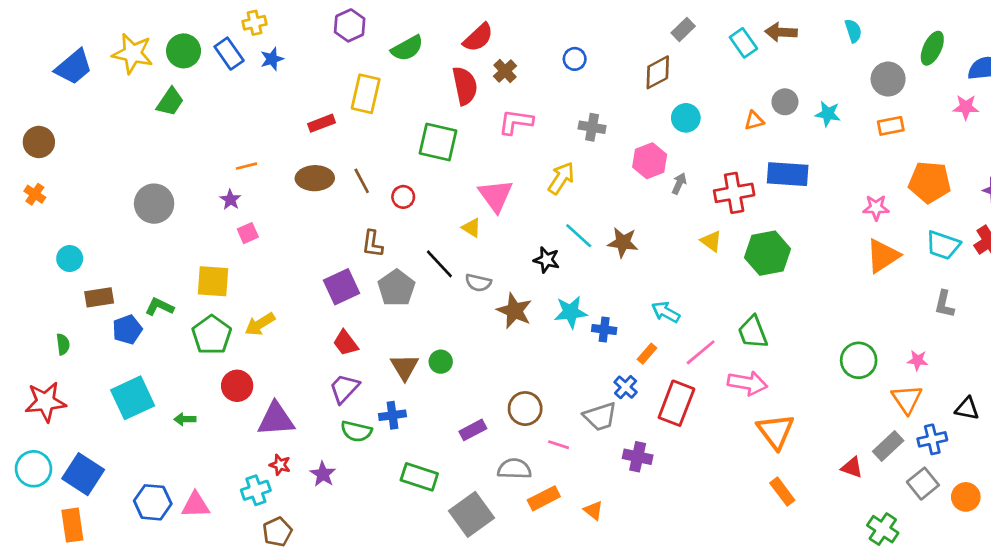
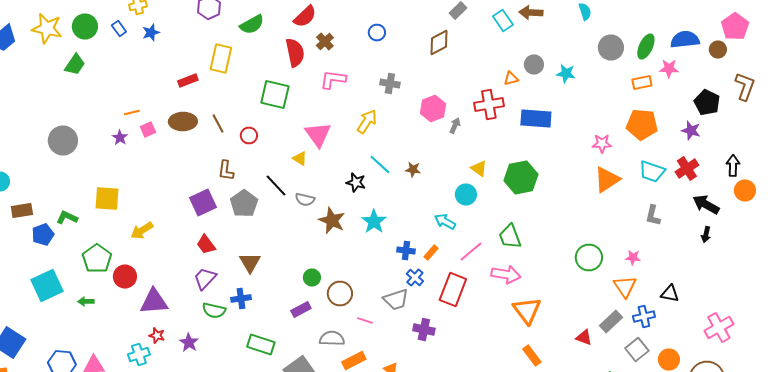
green ellipse: (932, 48) -> (646, 46), moved
blue rectangle: (229, 54) -> (119, 28), size x0.7
cyan circle: (686, 118) -> (466, 194), moved
orange rectangle: (891, 126) -> (642, 82), moved
red cross: (734, 193) -> (489, 104), moved
pink square: (248, 233) -> (148, 130), moved
brown star: (623, 242) -> (413, 170), size x0.7
cyan star: (571, 312) -> (374, 222), turned -30
blue cross: (604, 330) -> (406, 250), moved
green pentagon: (212, 335) -> (97, 258), moved
green circle: (441, 362) -> (312, 278), moved

